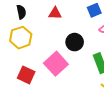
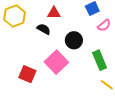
black semicircle: (21, 12) -> (44, 29), moved, turned -48
yellow hexagon: (21, 38) -> (15, 16), moved

